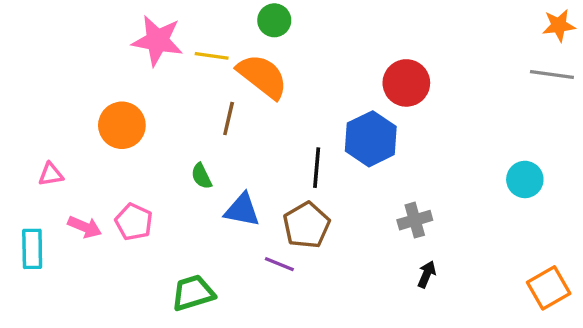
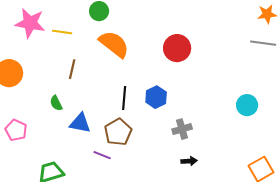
orange semicircle: (262, 76) -> (114, 44), moved
blue hexagon: (371, 139) -> (156, 97), moved, size x0.7
black arrow: (427, 274) -> (189, 161), turned 63

